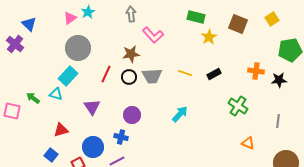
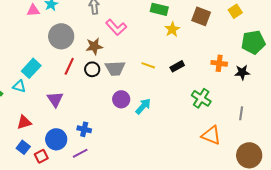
pink triangle: (70, 18) -> (33, 10), turned 32
gray circle: (78, 48) -> (61, 36), moved
purple circle: (132, 115) -> (121, 99), moved
orange triangle: (248, 143) -> (211, 135), size x1.5
blue square: (51, 155) -> (23, 147), moved

